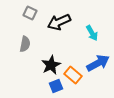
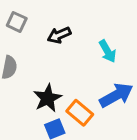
black arrow: (59, 22) -> (59, 35), size x0.7

